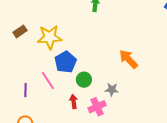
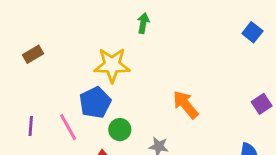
yellow star: (50, 37) -> (112, 65), moved
purple line: (26, 90) -> (31, 126), moved

